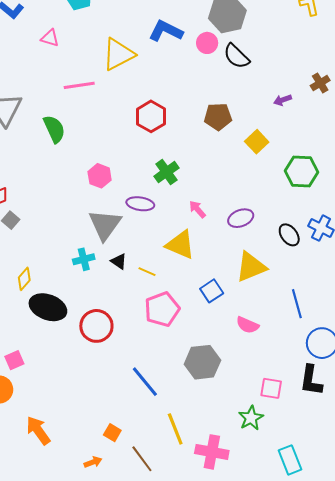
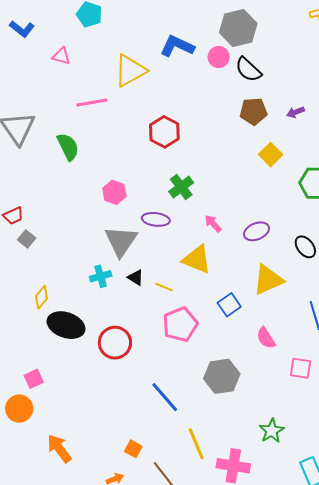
brown pentagon: (218, 117) -> (253, 111), moved
pink semicircle: (247, 325) -> (266, 338), turned 35
pink square: (271, 388) -> (300, 368), moved

